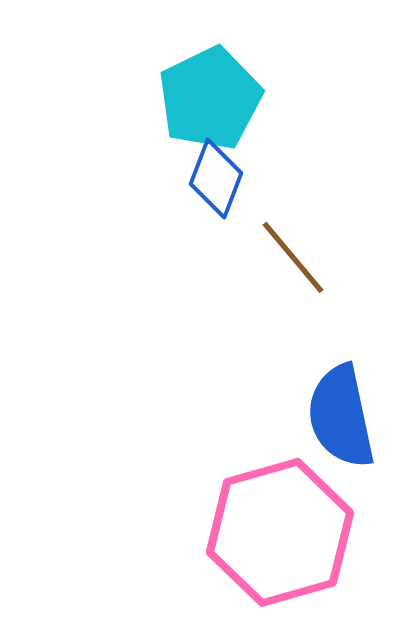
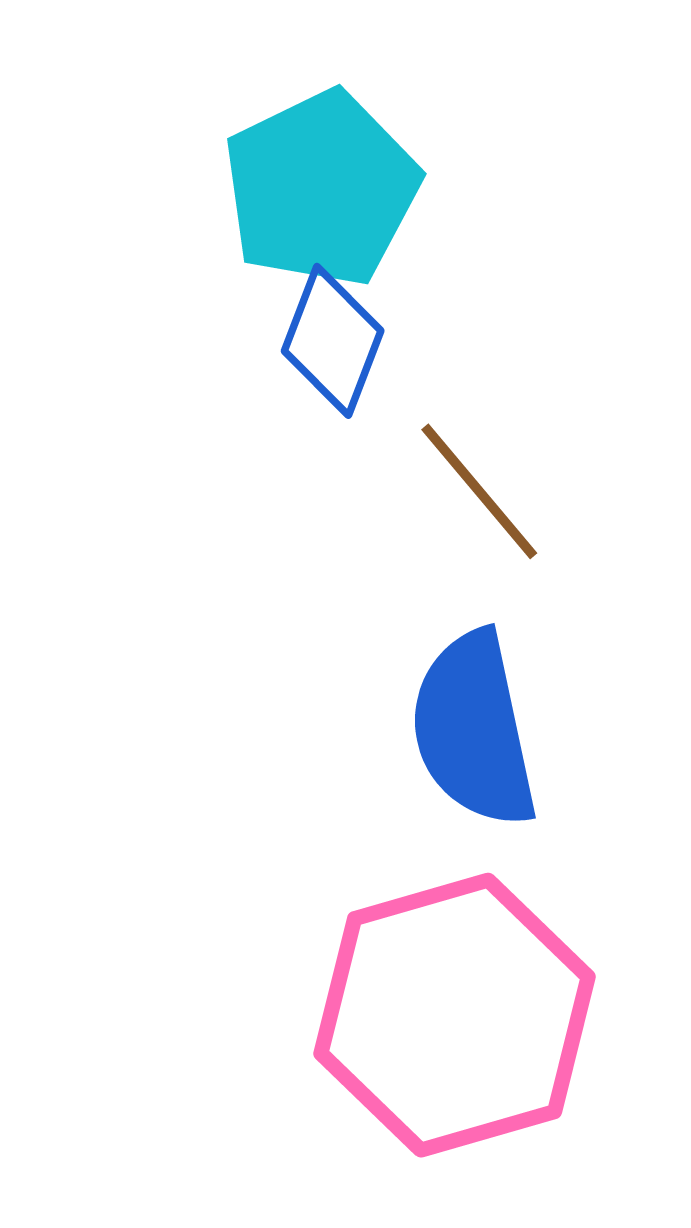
blue semicircle: (341, 416) -> (474, 729), moved

